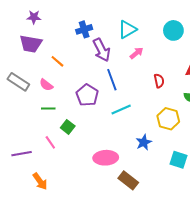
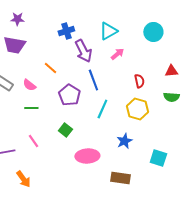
orange line: (57, 61) -> (50, 68), moved
cyan line: (121, 110) -> (102, 109), turned -42
yellow hexagon: (168, 119) -> (137, 109), moved
green square: (68, 127) -> (65, 130), moved
brown rectangle: (128, 180) -> (120, 178), moved, turned -30

